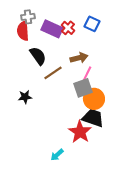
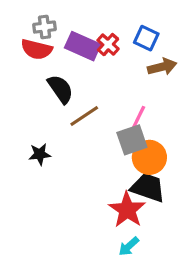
red semicircle: (23, 31) -> (37, 49), turned -72
brown arrow: (79, 58) -> (162, 67), moved
cyan arrow: (57, 155) -> (129, 246), moved

